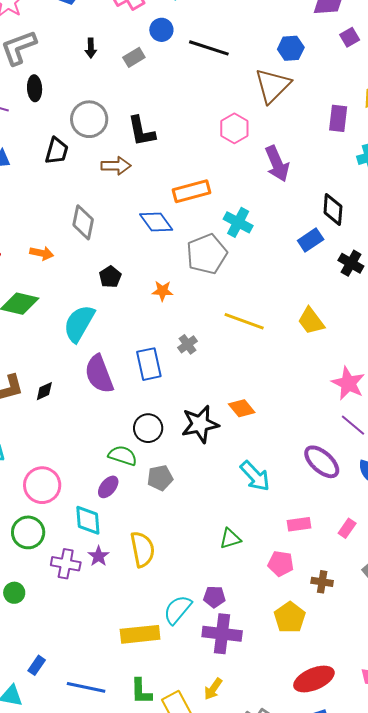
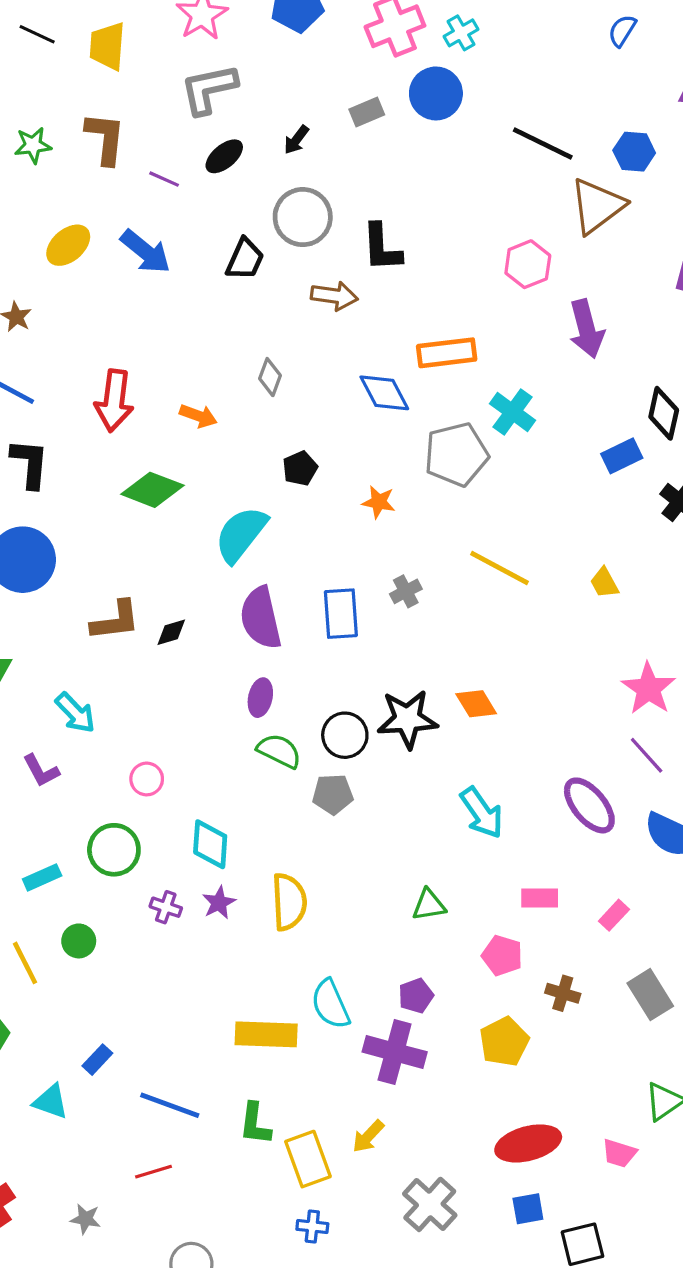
blue circle: (161, 30) -> (436, 93), size x1.4
black arrow: (91, 48) -> (296, 140), moved, turned 30
black line: (209, 48) -> (543, 143), moved
gray rectangle: (134, 57) -> (367, 112), moved
black ellipse: (35, 88) -> (224, 156), turned 45
gray diamond: (83, 222) -> (270, 377), size x0.7
yellow trapezoid: (311, 321) -> (604, 583), size x0.7
black circle: (148, 428) -> (345, 735), moved
pink circle: (42, 485) -> (147, 779), size x0.6
purple ellipse: (108, 487) -> (260, 698), moved, turned -35
purple cross: (66, 564) -> (166, 907), size x0.7
purple pentagon: (214, 597) -> (416, 996), moved, turned -30
cyan semicircle: (178, 610) -> (330, 1004), turned -72

